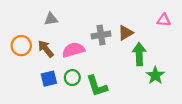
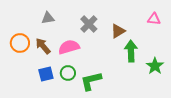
gray cross: (101, 35) -> (89, 24), moved, turned -36
green star: (155, 75) -> (155, 66), moved
green L-shape: (97, 86) -> (91, 81), turned 95

